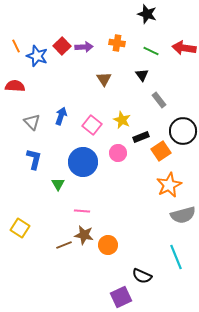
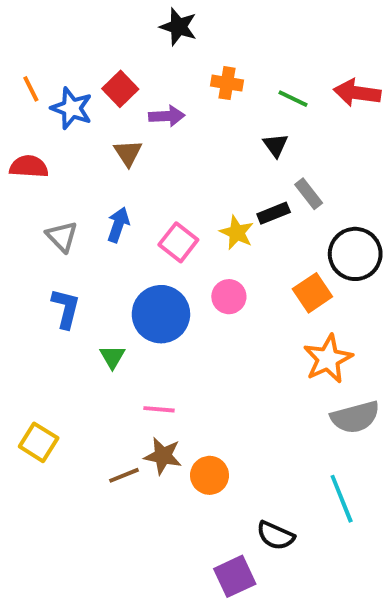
black star: (147, 14) -> (178, 27), moved
purple arrow: (84, 47) -> (167, 116), moved
brown triangle: (104, 79) -> (128, 153), moved
black rectangle: (141, 137) -> (274, 213), moved

